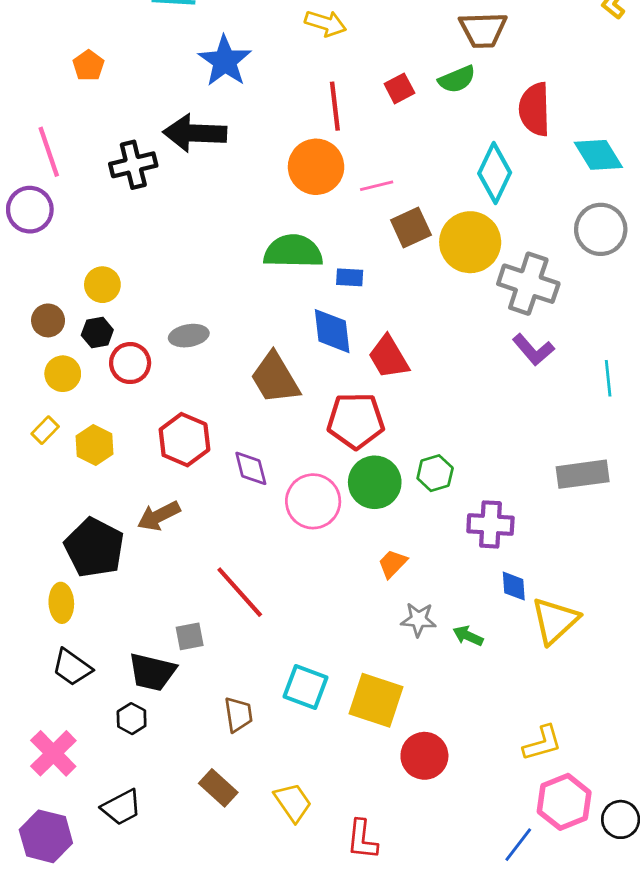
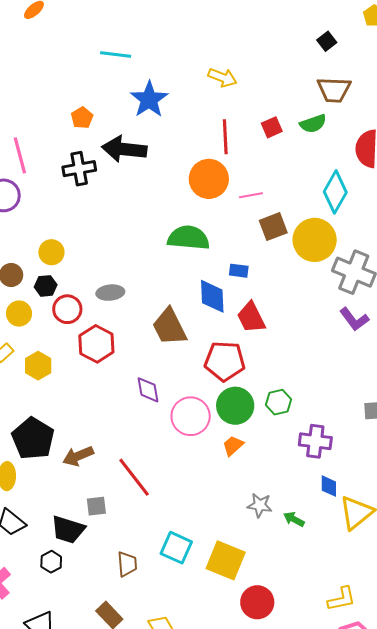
orange pentagon: (88, 66) -> (82, 118), moved
blue rectangle: (350, 277) -> (239, 271), moved
red hexagon: (184, 440) -> (96, 344), moved
brown arrow: (159, 516) -> (78, 456), moved
orange trapezoid: (393, 564) -> (233, 446), moved

